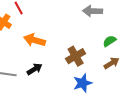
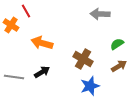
brown cross: (76, 56) -> (83, 59), turned -30

